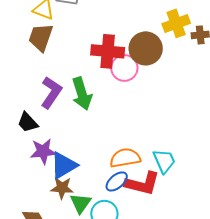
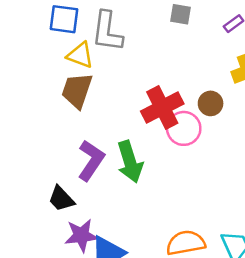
brown circle: (146, 48) -> (211, 103), size x0.6
red cross: (108, 51) -> (162, 107), turned -32

